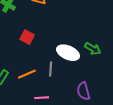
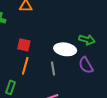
orange line: (27, 74) -> (25, 66), moved, turned -36
purple semicircle: (83, 91) -> (86, 65), moved

